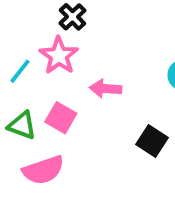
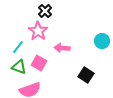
cyan line: (20, 71) -> (18, 47), moved

